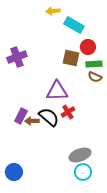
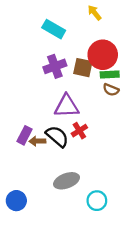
yellow arrow: (53, 11) -> (95, 13), moved, turned 56
cyan rectangle: (74, 25) -> (54, 29), moved
red circle: (88, 47) -> (103, 55), size x1.6
purple cross: (17, 57) -> (55, 66), moved
gray ellipse: (80, 155) -> (67, 181), moved

